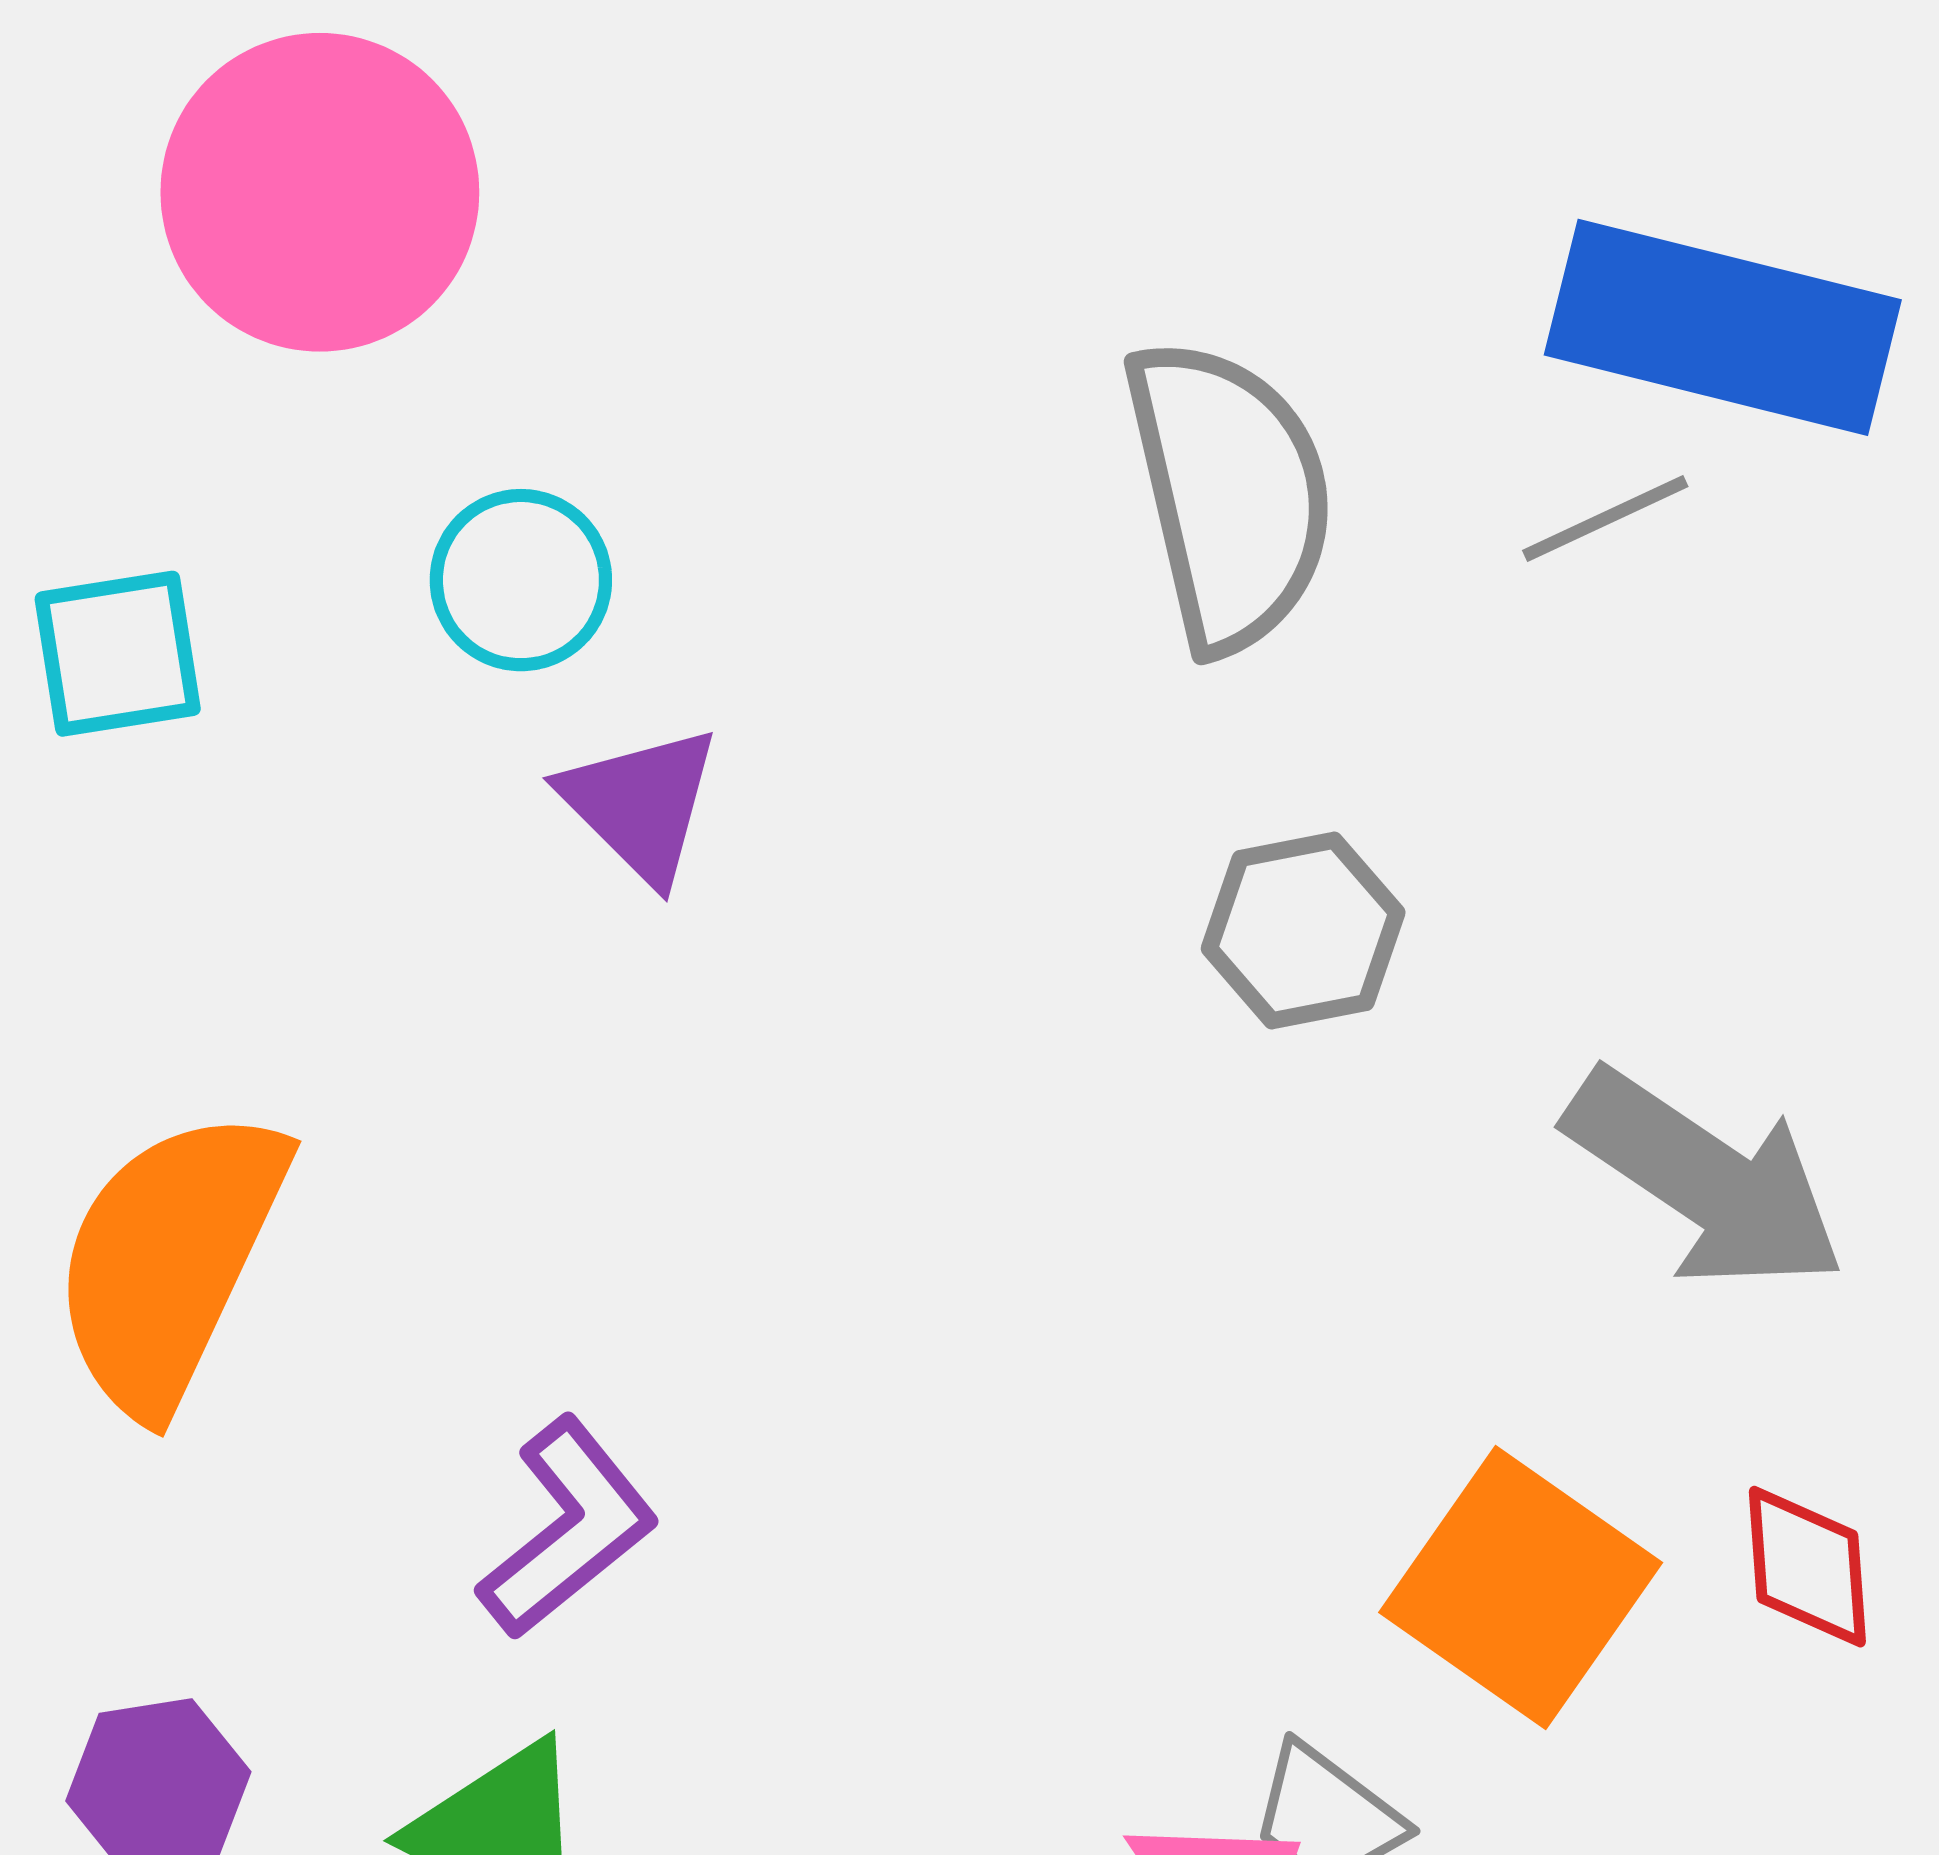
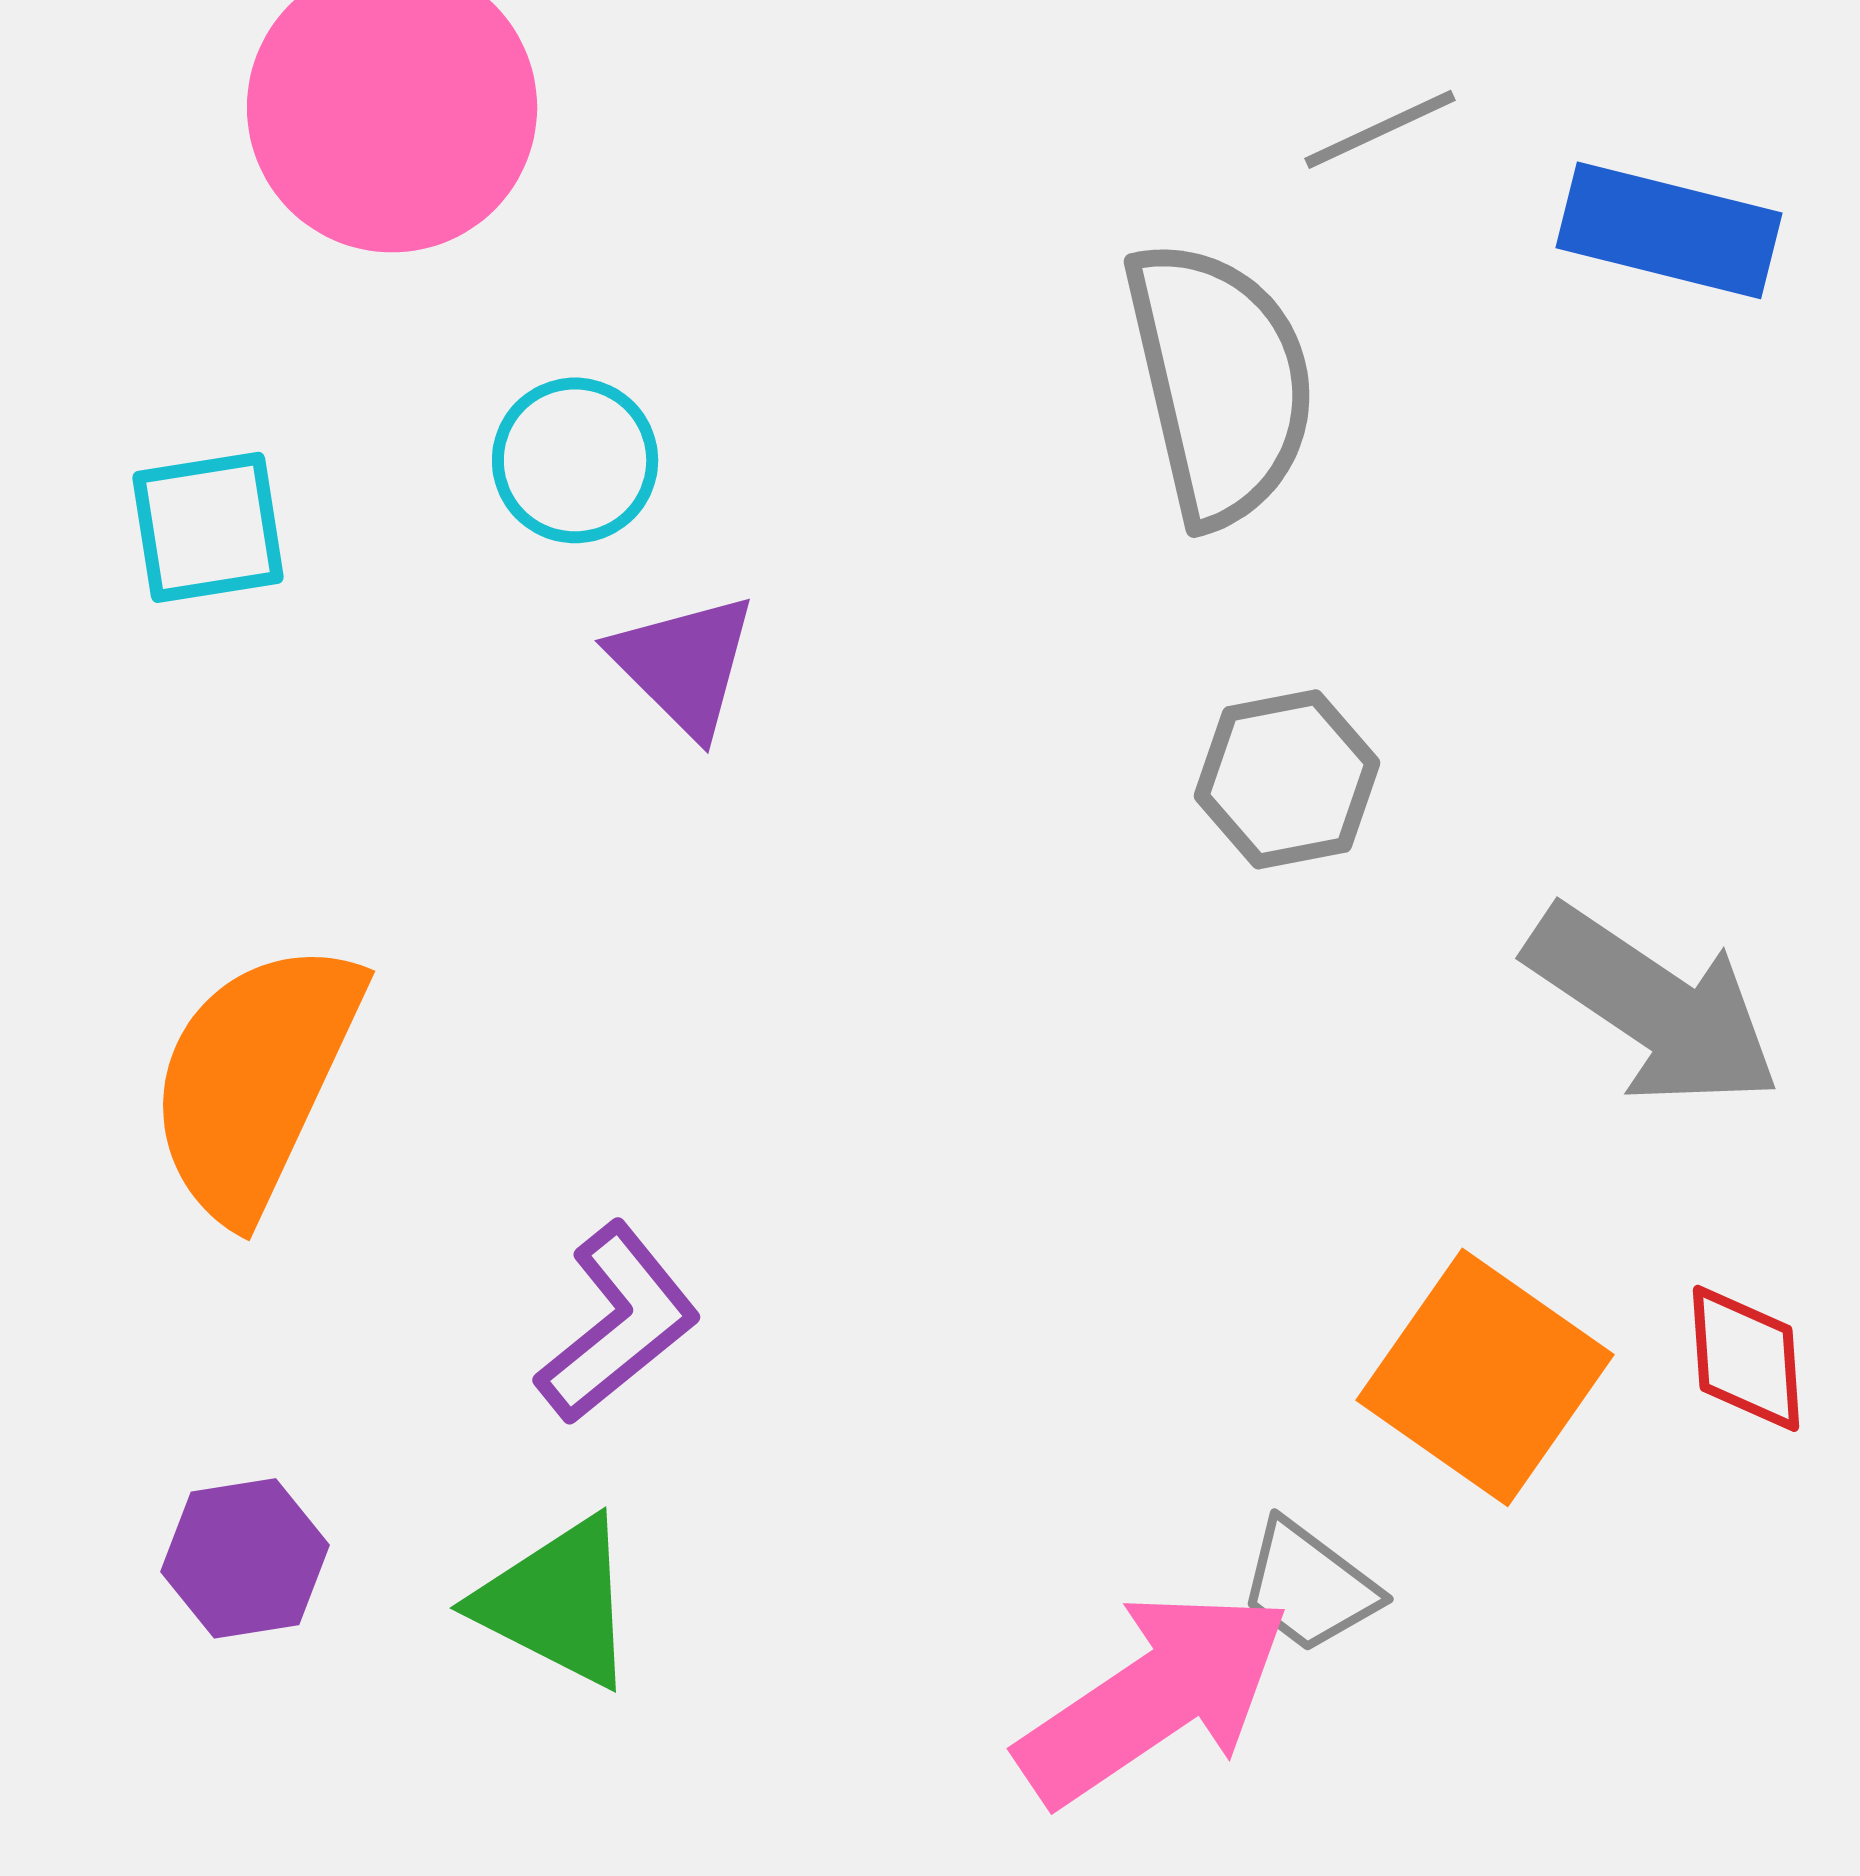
blue rectangle: (1723, 327) -> (1669, 230), size x0.7
gray line: (1605, 519) -> (1380, 129), moved

